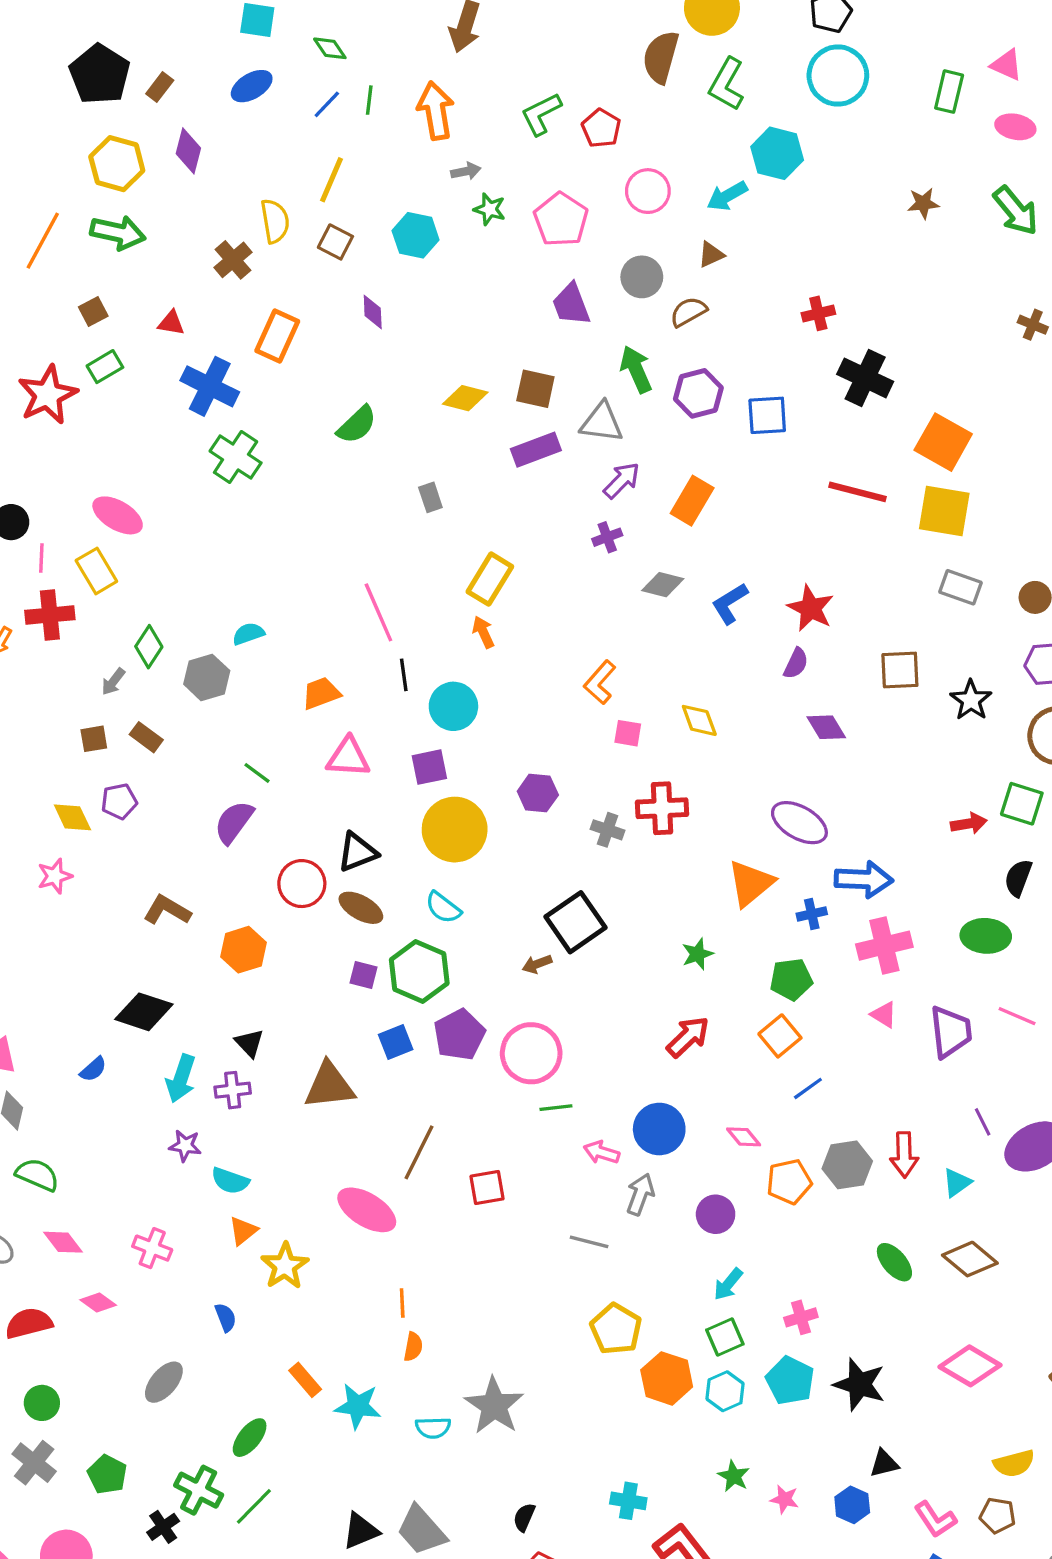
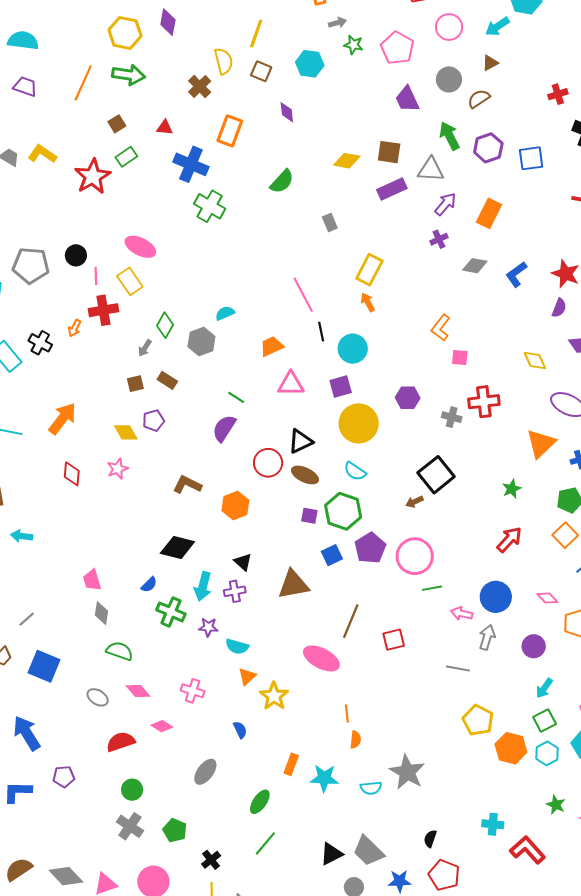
yellow diamond: (699, 720) -> (535, 361), moved
orange rectangle: (305, 1380) -> (291, 764), turned 65
green cross: (199, 1490) -> (171, 612), moved

